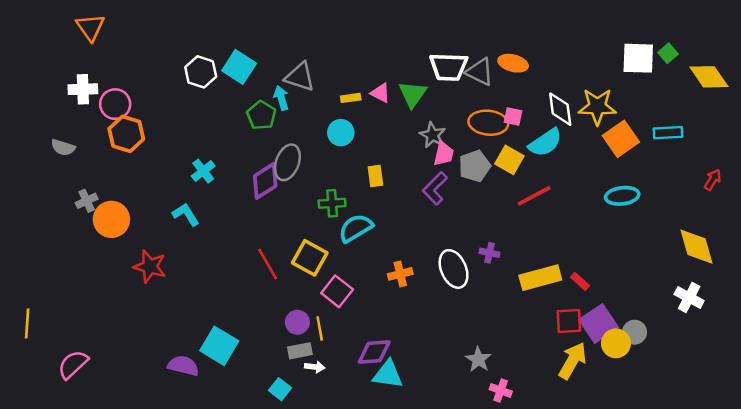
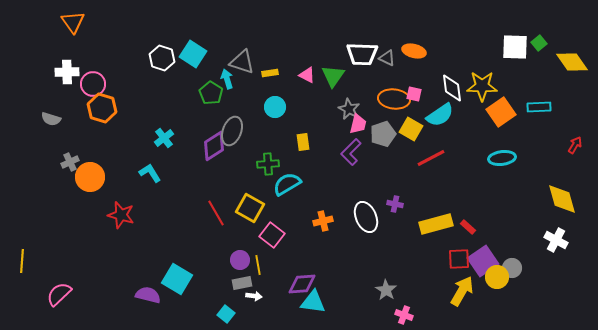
gray triangle: (480, 72) -> (387, 58), size x0.7
yellow rectangle: (351, 98) -> (270, 73), moved

